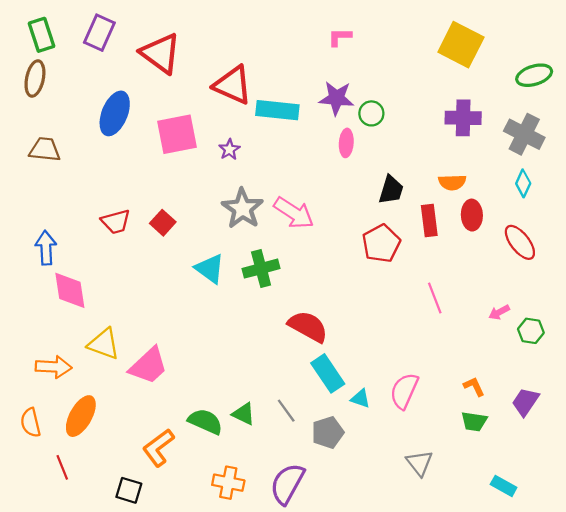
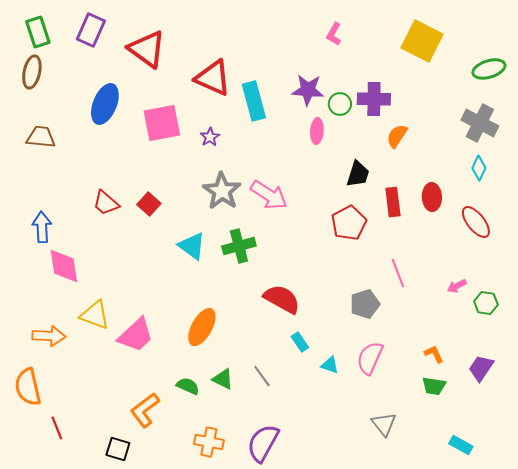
pink L-shape: (340, 37) -> (334, 34), moved, turned -60
cyan rectangle: (277, 110) -> (254, 101), turned 69
purple cross: (463, 118) -> (374, 99), moved
orange semicircle: (452, 182) -> (397, 136), moved, turned 125
red trapezoid: (116, 222) -> (106, 203), turned 56
cyan rectangle: (328, 373) -> (300, 342), size x0.6
orange ellipse: (81, 416) -> (202, 327), moved
green semicircle: (205, 421) -> (188, 386), size x0.7
orange semicircle: (31, 423) -> (28, 387), size x1.4
gray pentagon: (328, 432) -> (365, 304), moved

